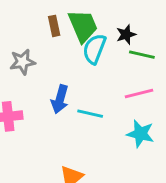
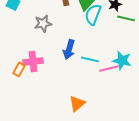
pink line: (139, 93) -> (109, 68), moved
cyan star: (140, 134) -> (122, 60), moved

